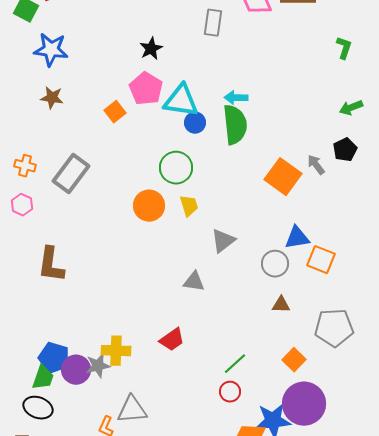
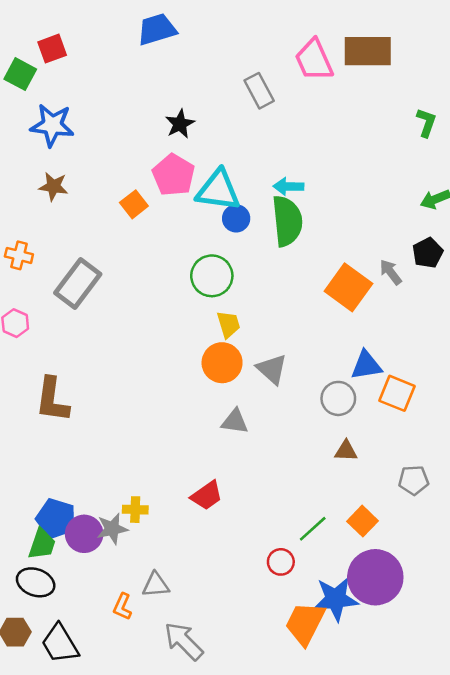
gray rectangle: (213, 23) -> (259, 91), turned -36
orange cross: (25, 166) -> (19, 255), moved
orange circle: (149, 206) -> (222, 363), moved
gray triangle: (223, 241) -> (272, 369), turned -40
gray pentagon: (334, 328) -> (414, 480), size x0.6
yellow cross: (116, 351) -> (135, 510), size x0.7
green line: (235, 364) -> (313, 529), moved
gray triangle: (132, 410) -> (156, 585), size x0.7

